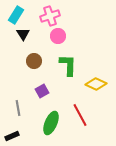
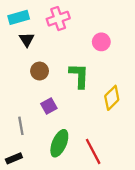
cyan rectangle: (16, 15) -> (19, 17), turned 42
pink circle: (58, 36) -> (101, 42), moved
yellow diamond: (96, 84) -> (112, 98), turned -70
red line: (80, 115) -> (93, 151), moved

